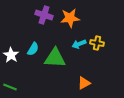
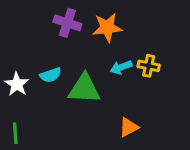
cyan semicircle: (33, 49) -> (51, 75), turned 40
green line: (10, 87) -> (15, 133), turned 64

